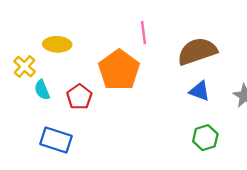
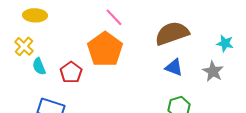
pink line: (144, 33) -> (114, 17), moved, turned -36
yellow ellipse: (57, 44) -> (35, 15), moved

